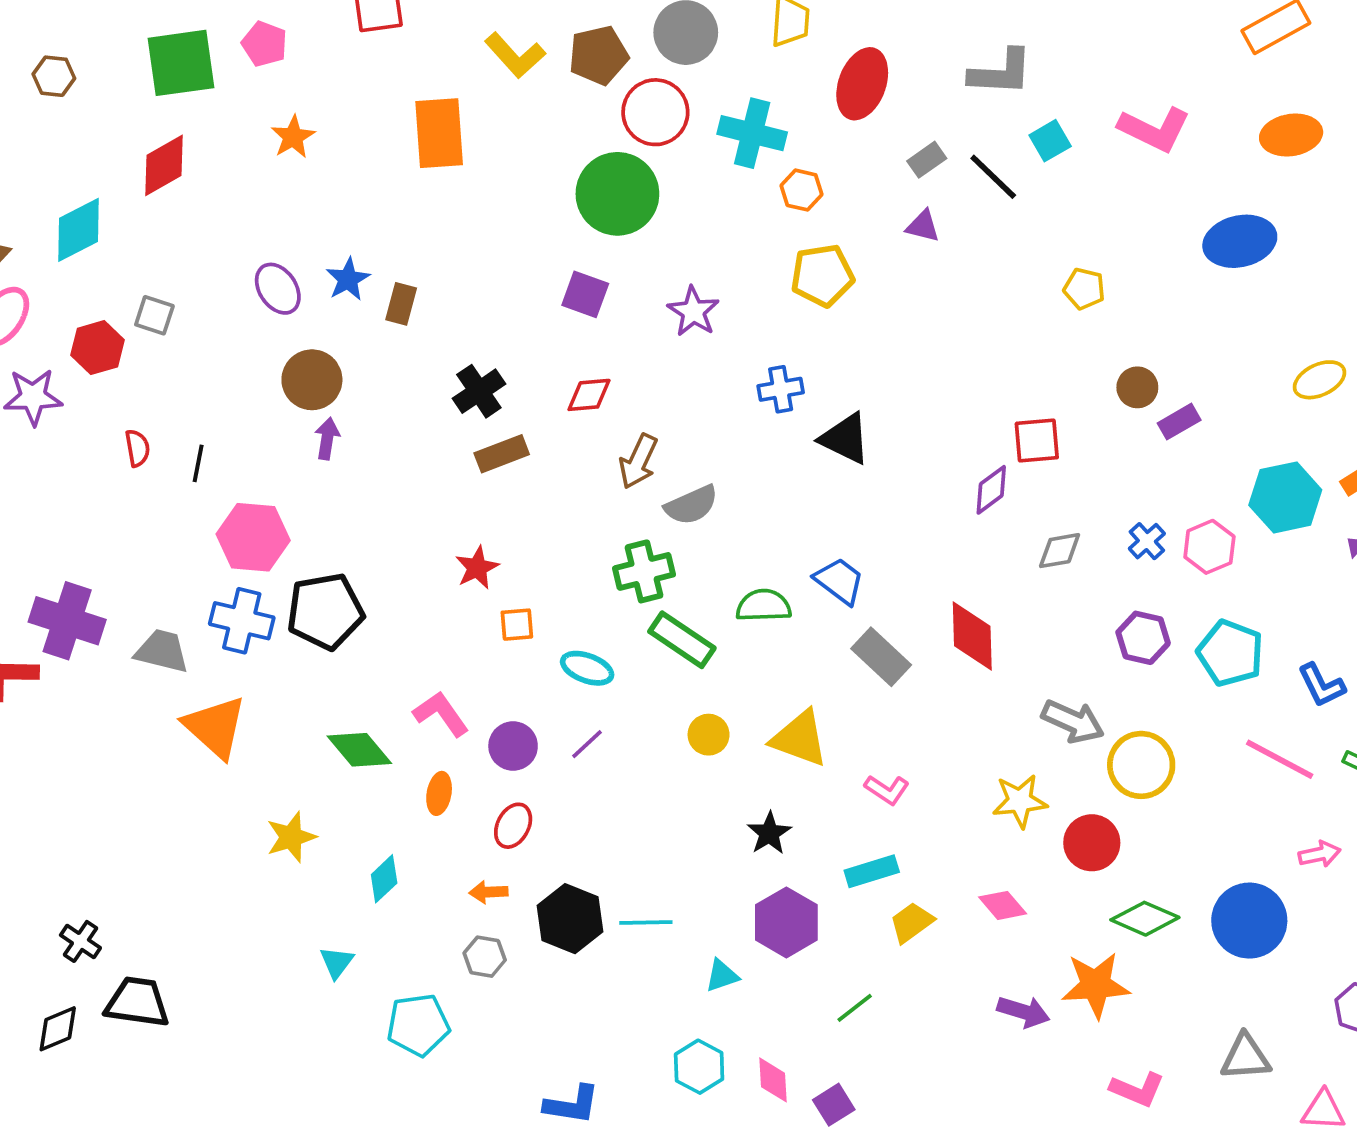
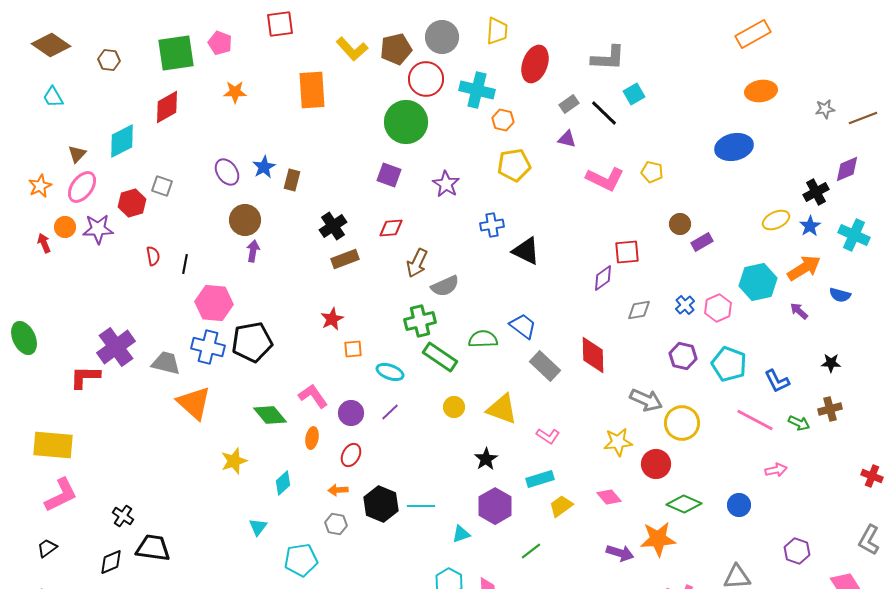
pink L-shape: (1154, 129) -> (605, 179), moved
orange star: (293, 137) -> (235, 92), turned 30
purple cross: (67, 621) -> (116, 347), turned 36
blue circle: (1249, 921) -> (739, 505), size x0.6

